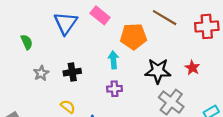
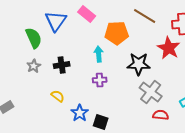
green semicircle: (27, 42) -> (34, 38), moved, size x1.5
red star: (192, 68) -> (169, 48), moved, size x1.6

